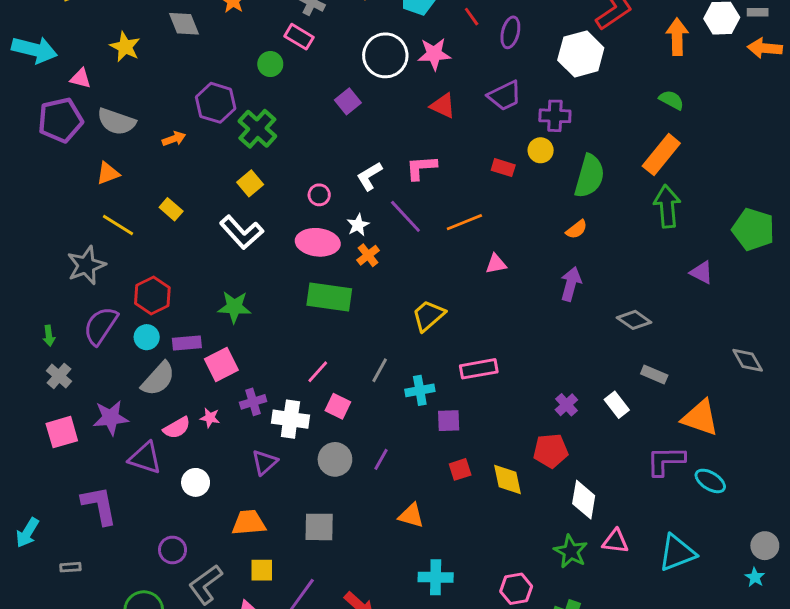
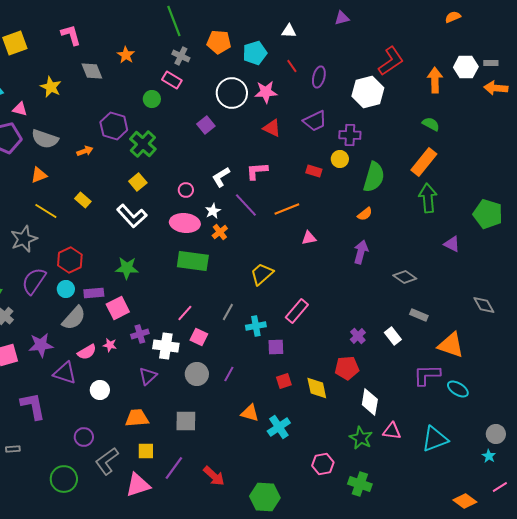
pink rectangle: (479, 369) -> (297, 311), turned -40
cyan cross: (436, 577) -> (279, 427), moved, turned -35

